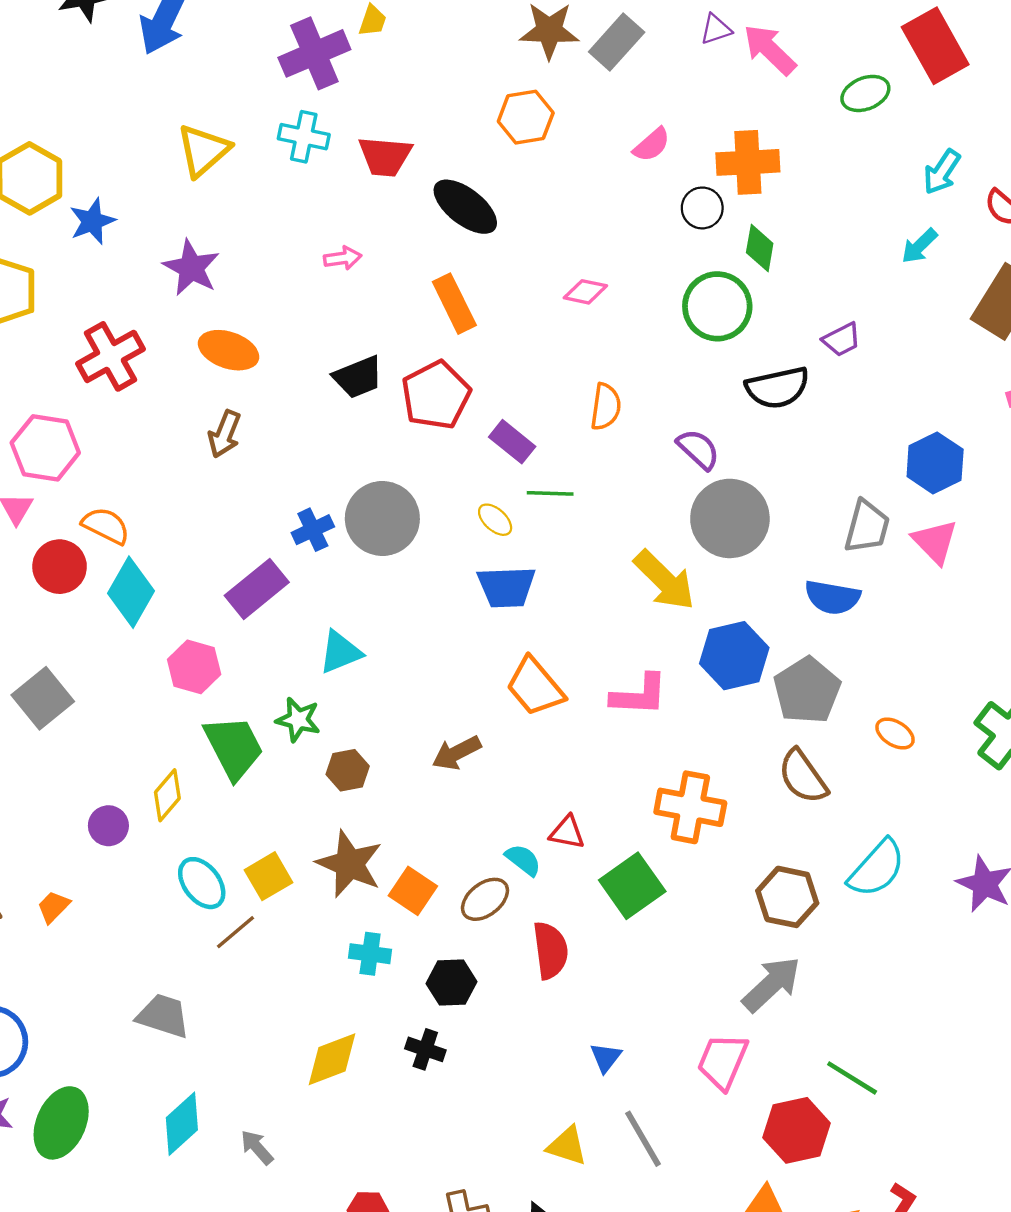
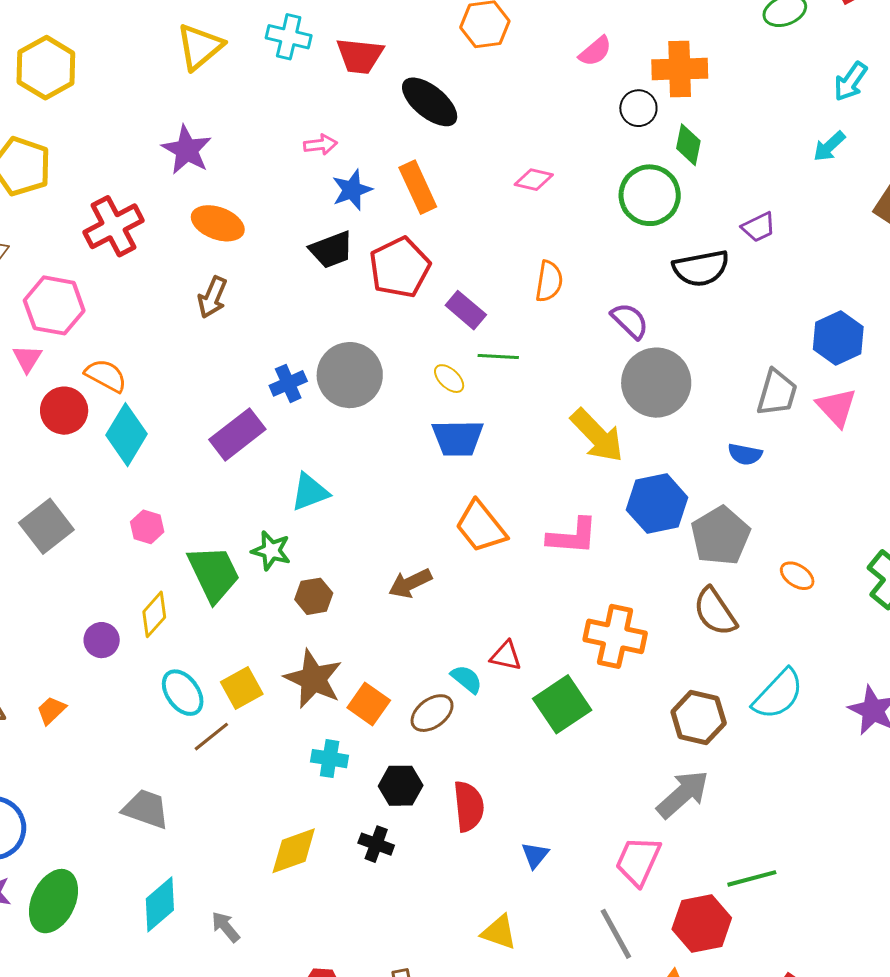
blue star: (92, 221) -> (352, 190), moved
blue semicircle: (832, 597) -> (745, 454), size x0.7
pink hexagon: (194, 667) -> (147, 527), moved, size x0.7
red semicircle: (550, 950) -> (469, 806), moved
green line: (852, 1078) -> (752, 878), turned -48
gray line: (643, 1139) -> (616, 934), moved

